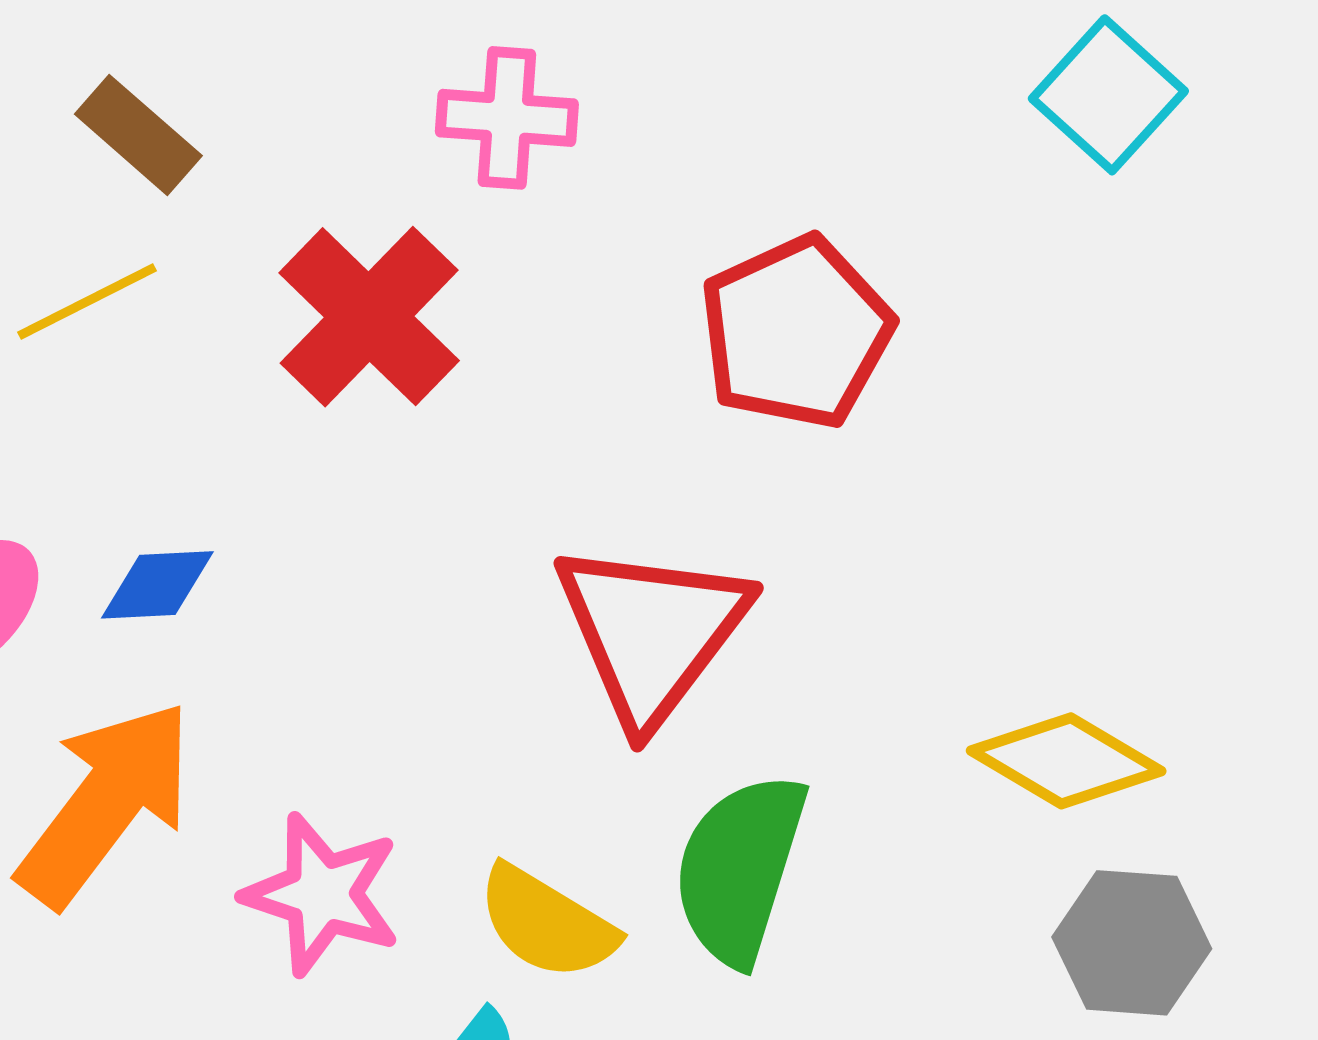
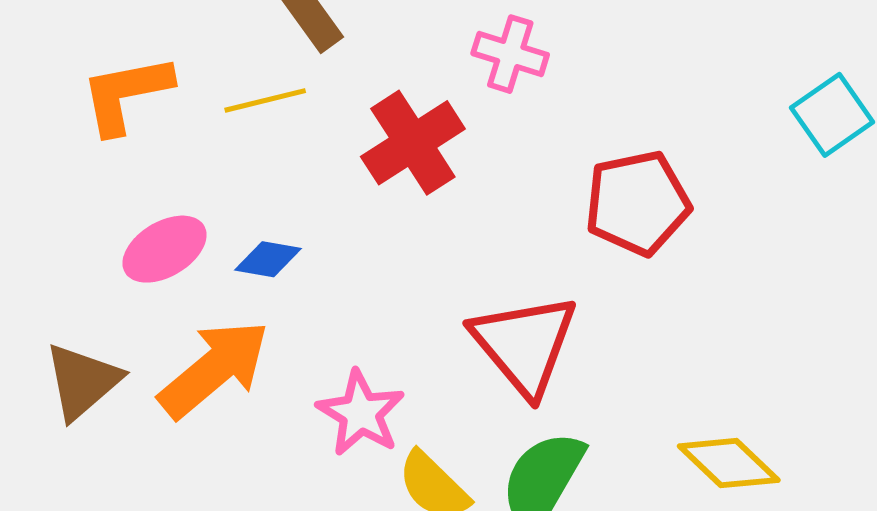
red triangle: (652, 632) -> (524, 344), turned -30
pink star: (322, 894) -> (361, 413), moved

